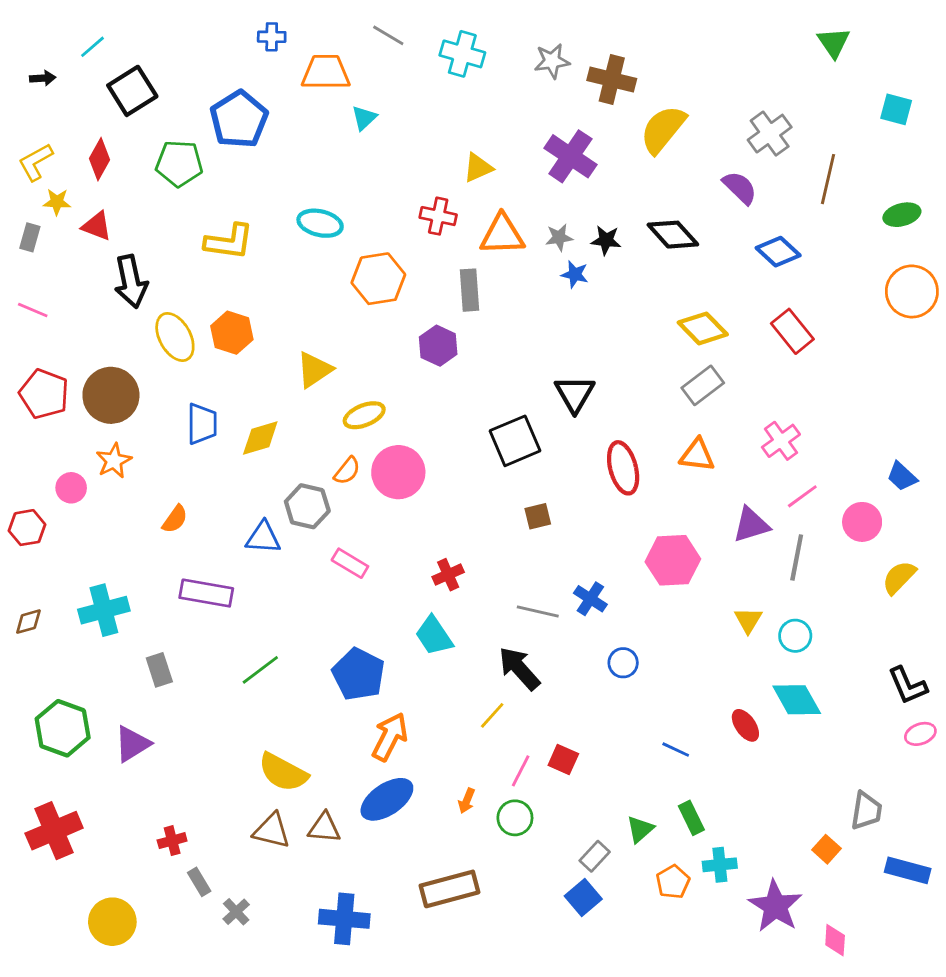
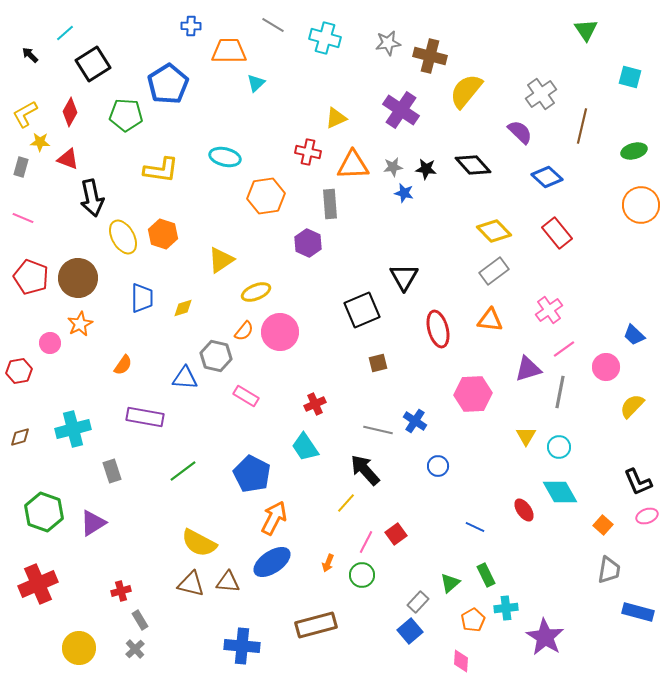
black arrow: (43, 78) -> (30, 55), turned -132
yellow diamond: (260, 438) -> (183, 308), size x0.7
red square: (563, 760) -> (396, 534), turned 30
orange square: (827, 849) -> (603, 525), moved
gray cross: (236, 912) -> (135, 649), moved
pink diamond: (835, 940) -> (461, 661), moved

